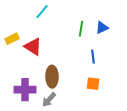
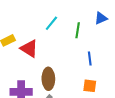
cyan line: (42, 12) -> (51, 23), moved
blue triangle: (102, 28) -> (101, 18), moved

